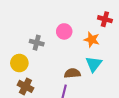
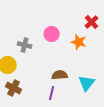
red cross: (105, 19) -> (92, 22), turned 32
cyan triangle: (94, 64) -> (87, 83), moved

